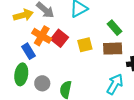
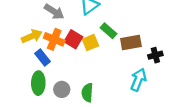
yellow arrow: (23, 15) -> (32, 36), moved
green rectangle: (114, 28) -> (109, 31), moved
yellow square: (85, 45) -> (90, 42), moved

